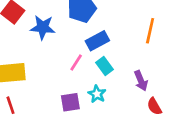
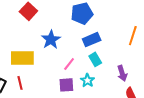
blue star: (43, 27) -> (51, 40), moved, turned 30
pink line: (76, 62) -> (69, 64), moved

